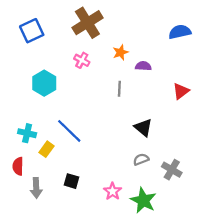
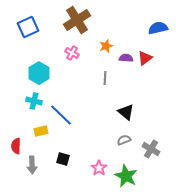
red triangle: (181, 91) -> (145, 58), moved
cyan cross: (27, 133) -> (34, 101), moved
yellow rectangle: (46, 149) -> (41, 131), turned 40

